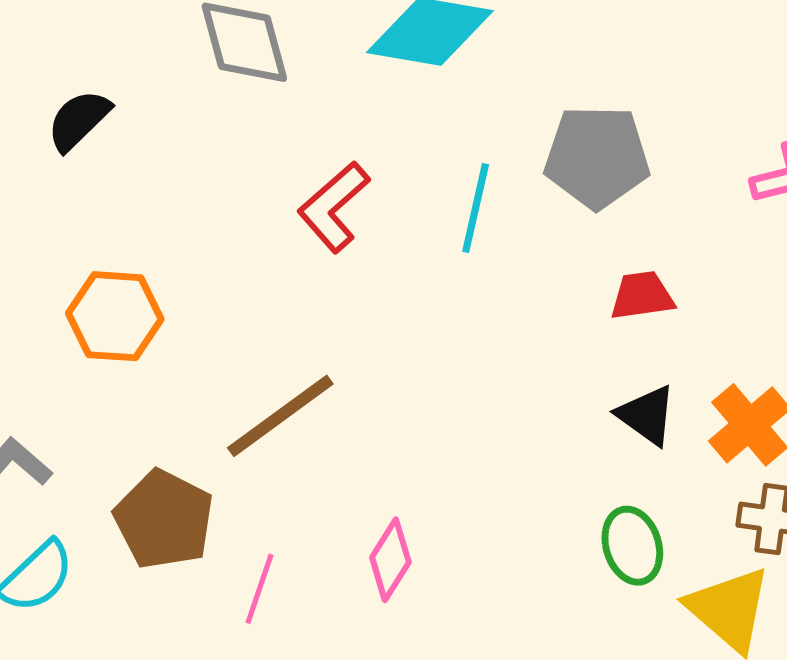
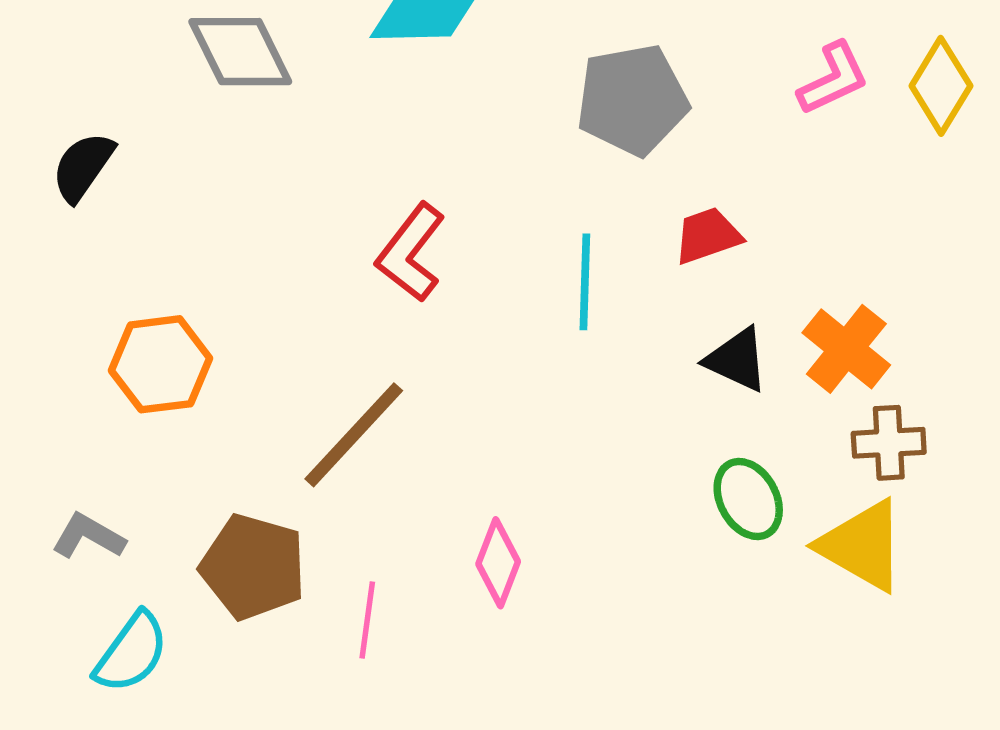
red L-shape: (334, 207) -> (411, 253), moved
cyan line: (476, 208) -> (585, 282), moved

